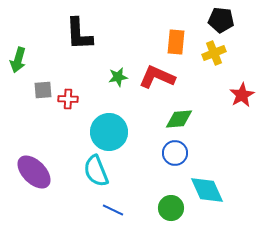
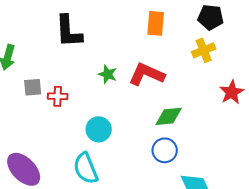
orange rectangle: (176, 42) -> (156, 23), moved
green star: (118, 77) -> (108, 74), turned 30
cyan circle: (109, 132) -> (99, 129), size x0.7

